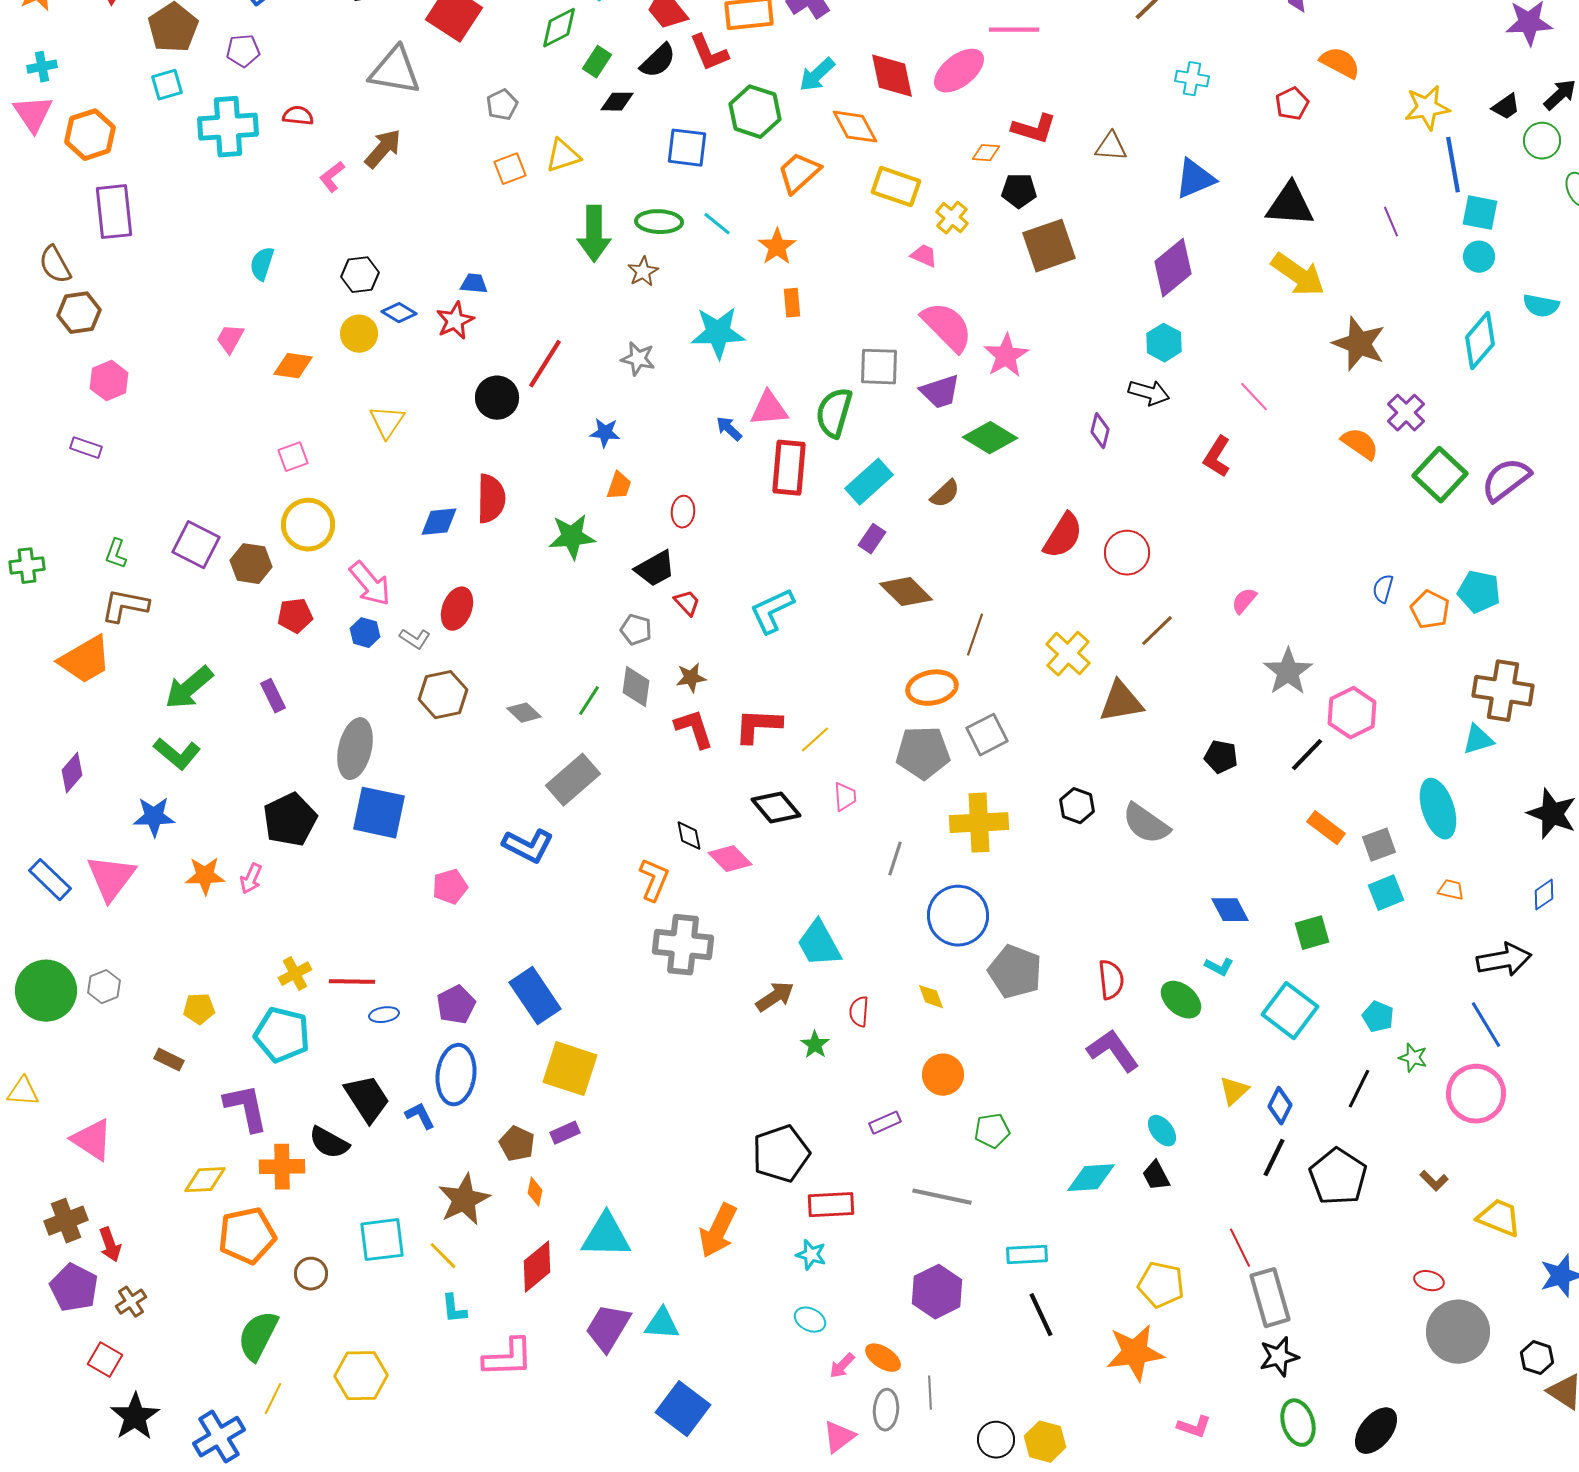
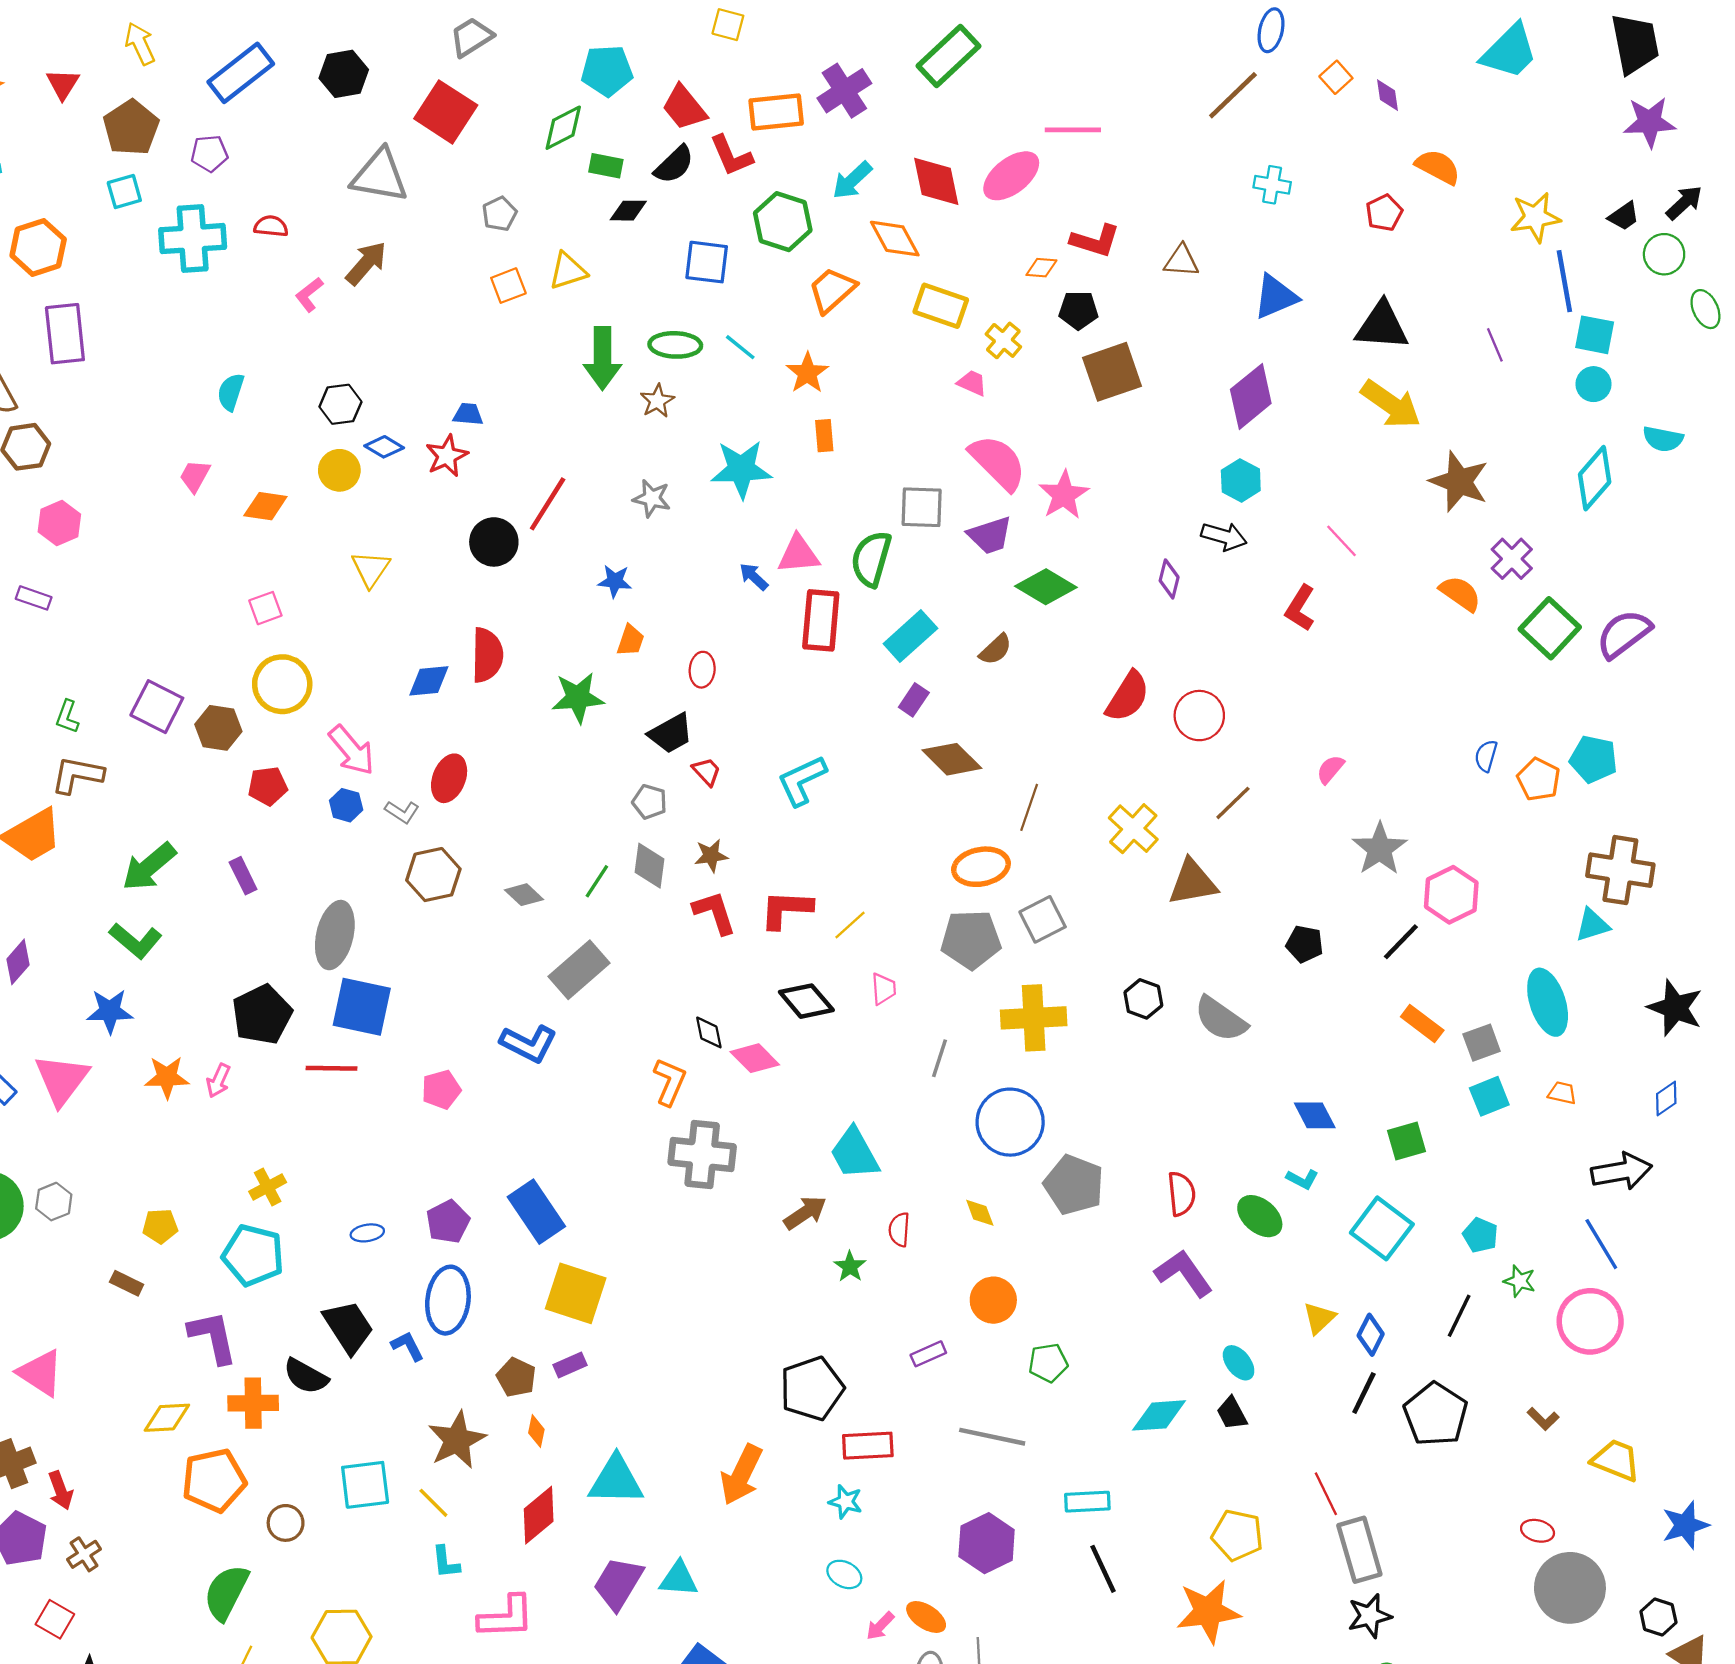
green rectangle: (597, 62) -> (606, 166), turned 68
red line: (352, 982) -> (331, 1068), moved

